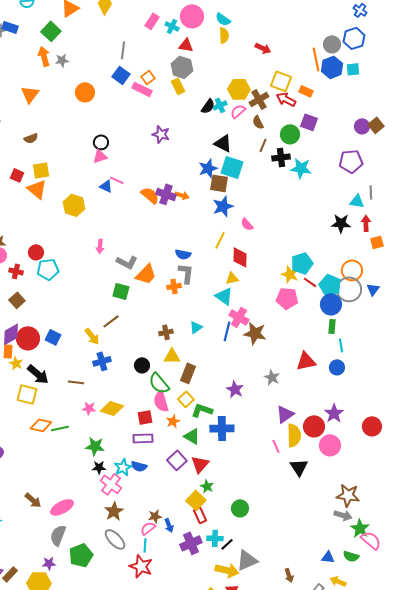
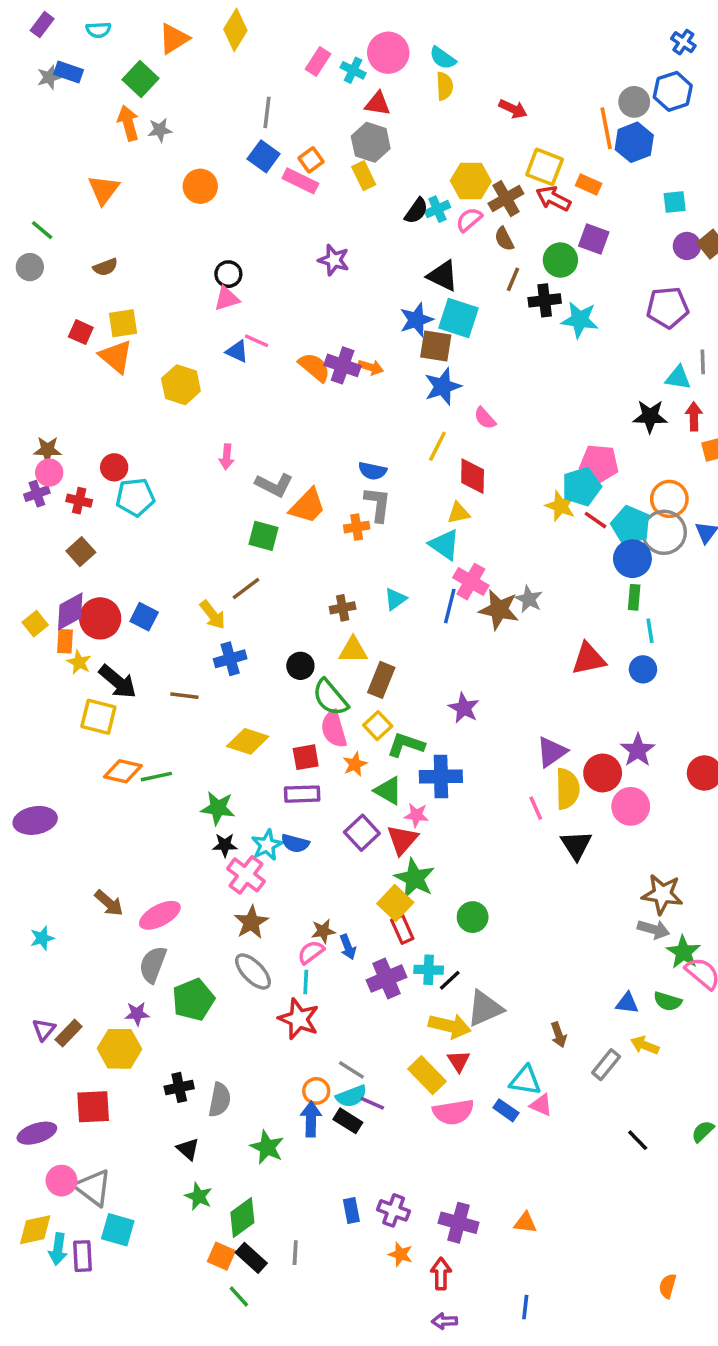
cyan square: (353, 69) -> (675, 202), moved
pink pentagon: (287, 298) -> (599, 464), moved
gray star: (272, 377) -> (529, 599), moved
pink star: (89, 408) -> (416, 815), moved
green star: (207, 486) -> (415, 878), size x1.6

